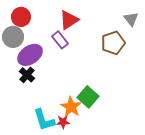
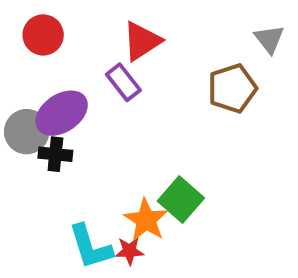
gray circle: (13, 37) -> (27, 132), moved
black cross: (27, 75) -> (55, 154), turned -35

